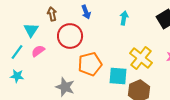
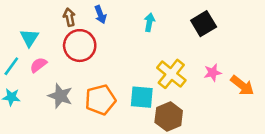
brown arrow: (52, 14) -> (69, 17), moved
orange pentagon: (90, 64) -> (100, 100), moved
gray star: (65, 87) -> (60, 96), moved

